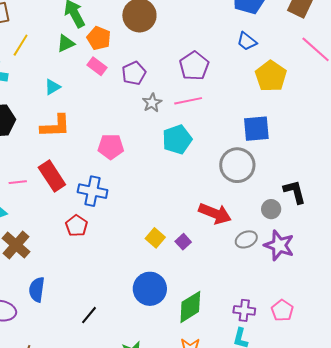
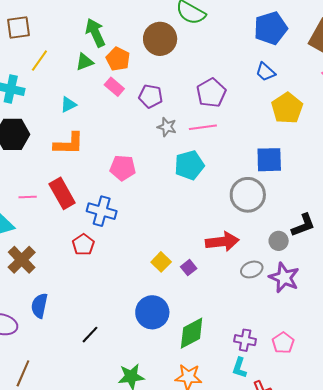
purple pentagon: (134, 73) -> (151, 96), turned 30
gray star: (152, 103) -> (167, 127), turned -30
black L-shape: (295, 192) -> (303, 225), turned 80
red arrow: (215, 214) -> (222, 242), turned -32

